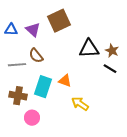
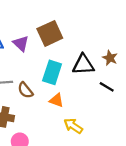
brown star: (112, 51) -> (110, 58), moved
brown semicircle: (36, 56) -> (25, 90), moved
cyan rectangle: (43, 87) -> (52, 72), moved

